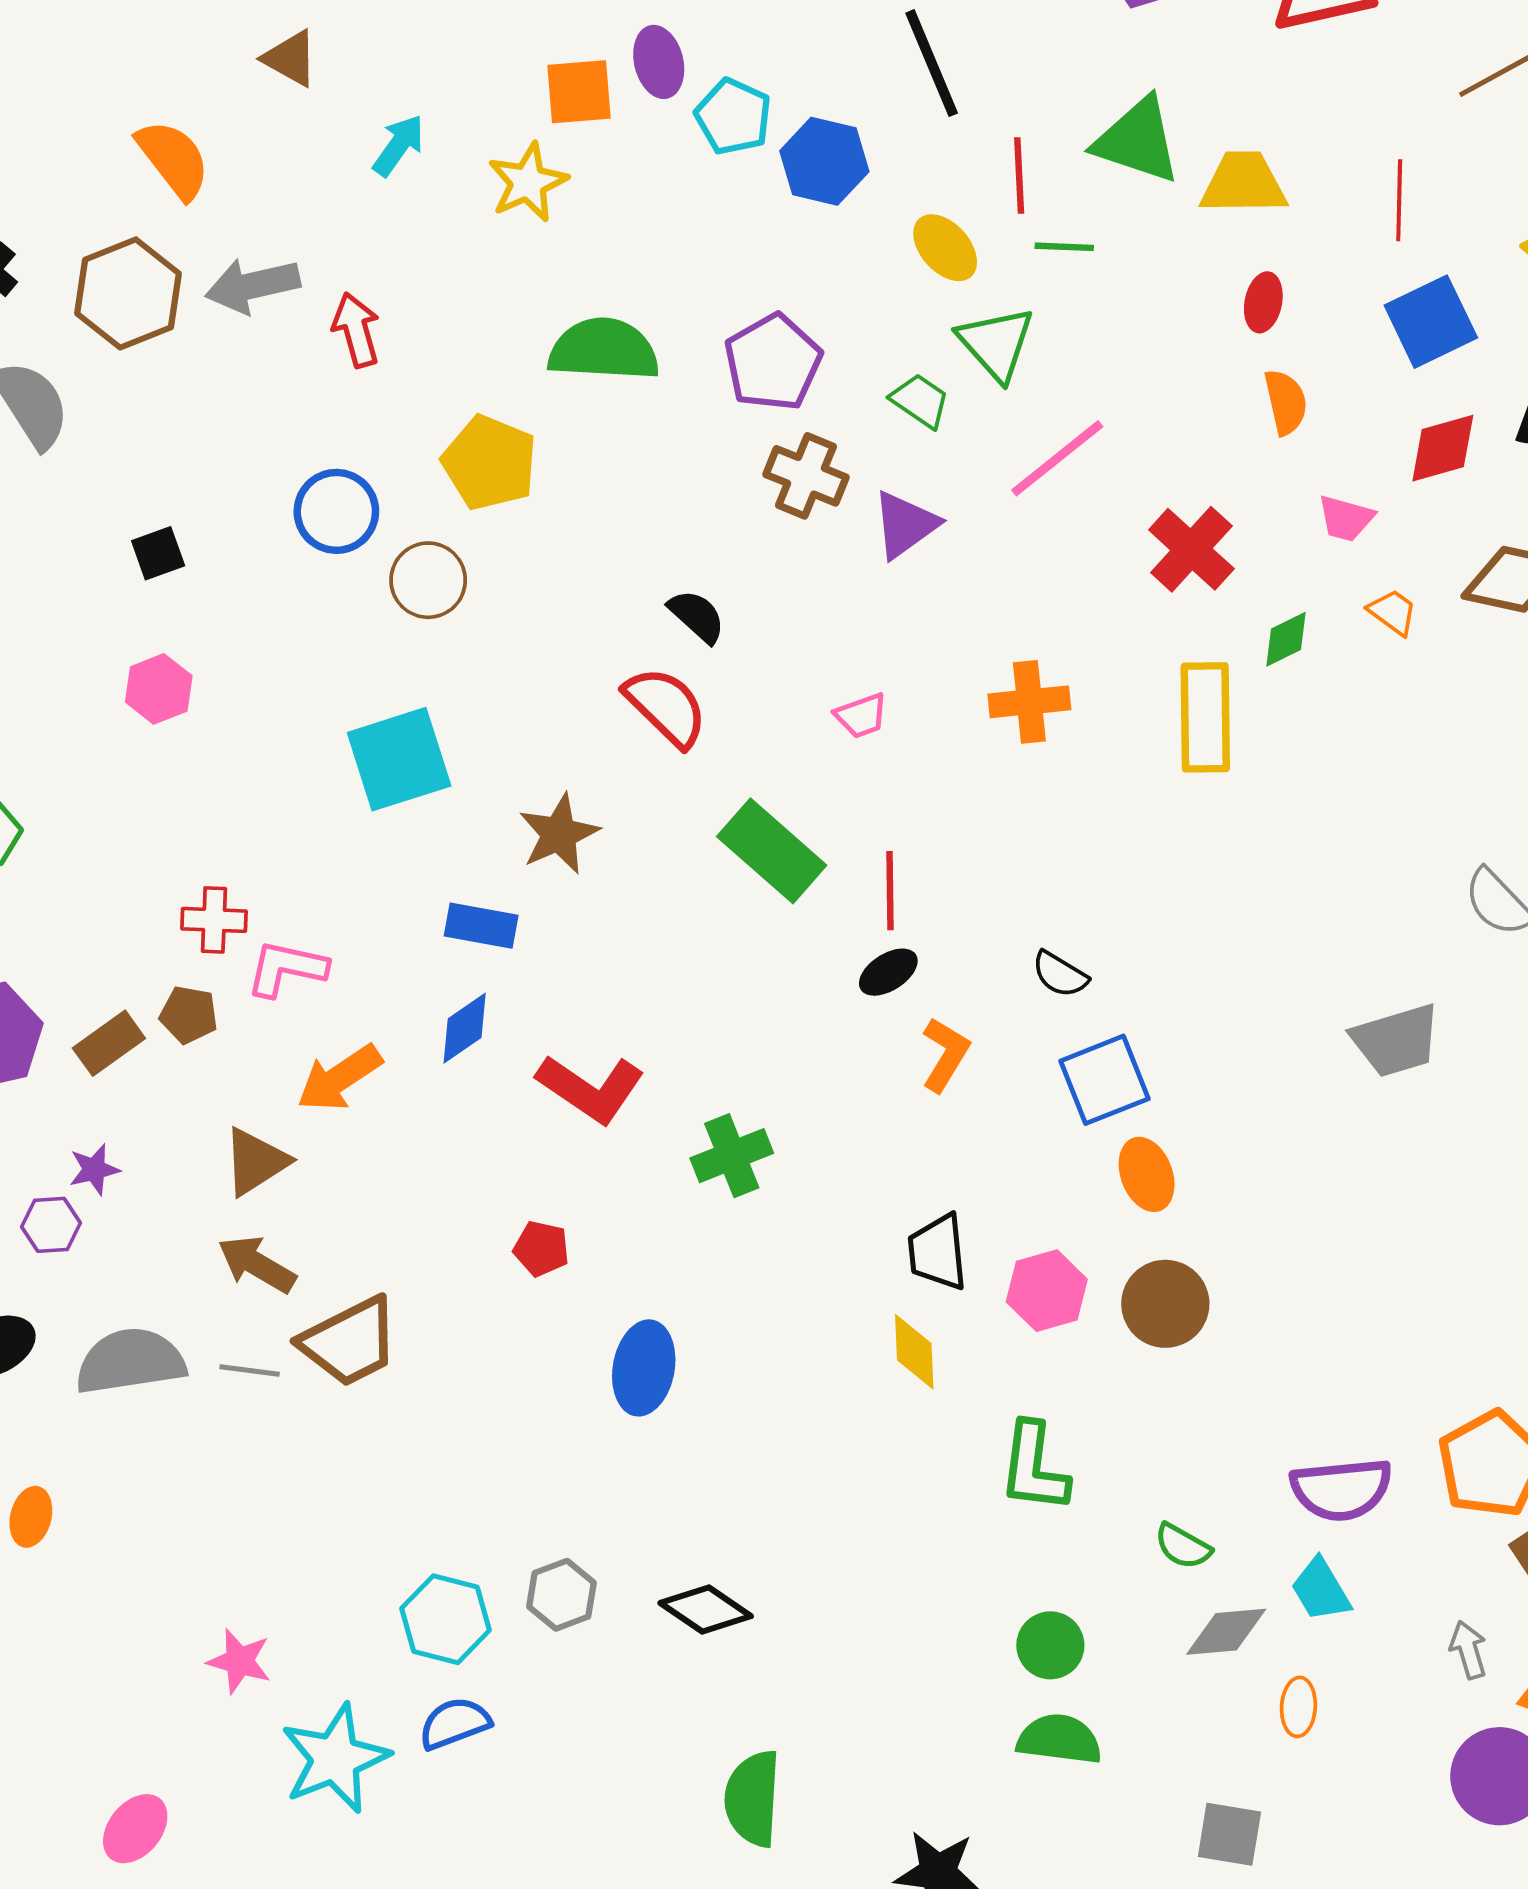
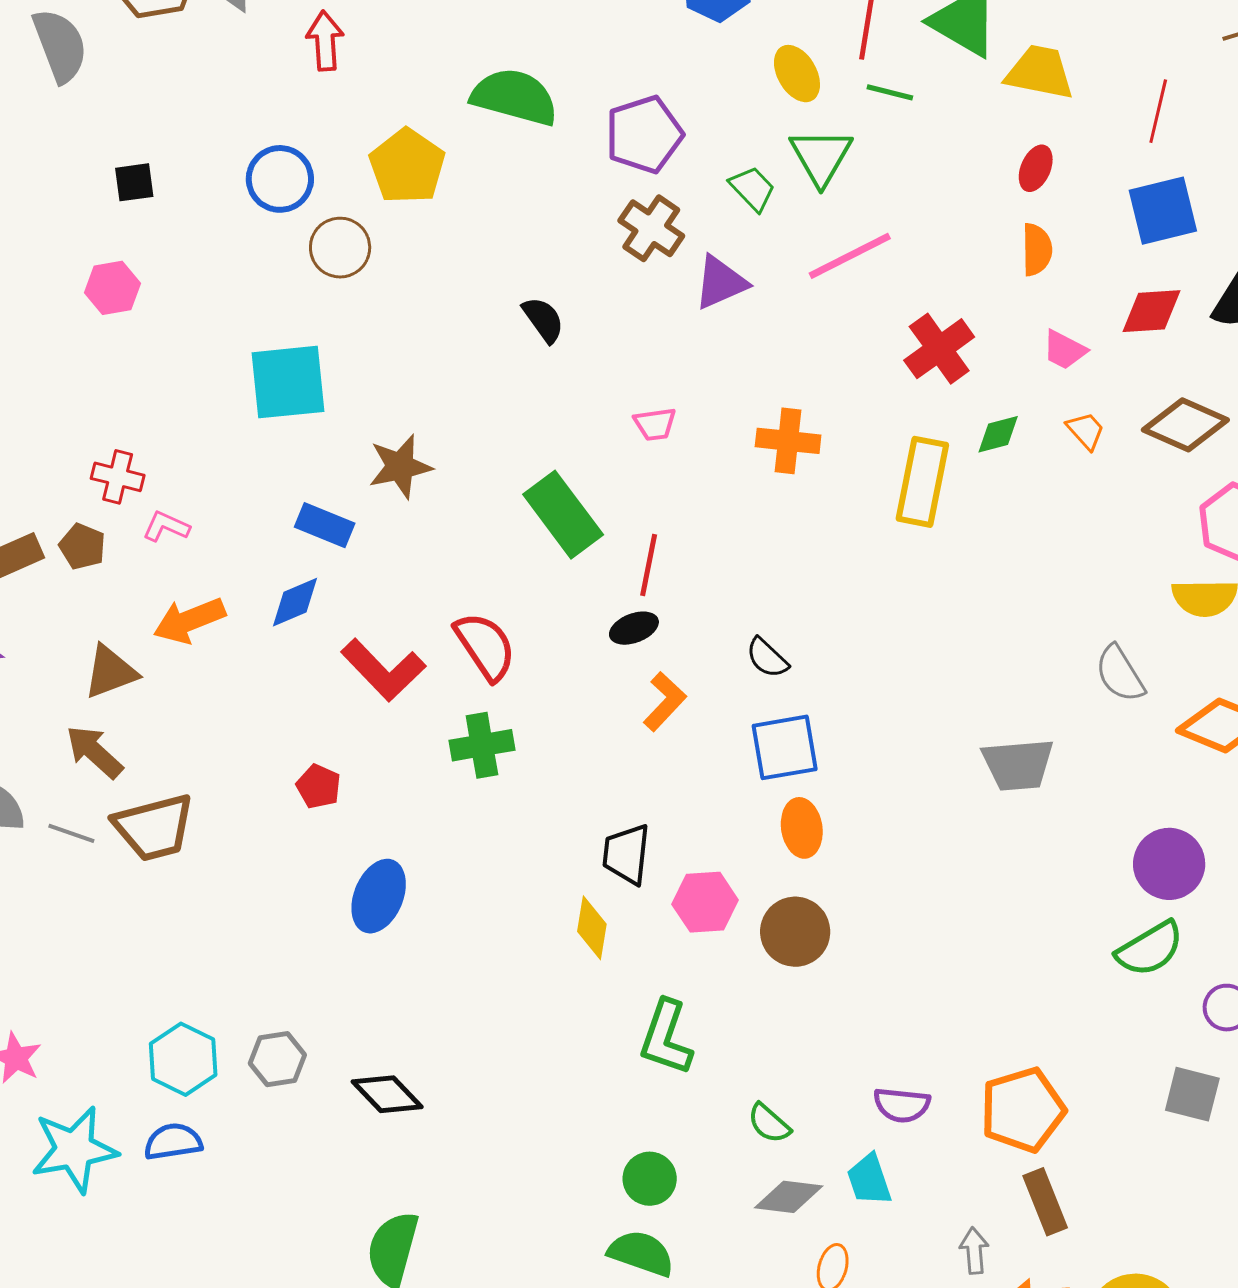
red semicircle: (666, 707) -> (485, 646), moved
pink L-shape: (287, 968) -> (166, 527), size x0.7
purple semicircle: (1341, 1489) -> (902, 1105), size x0.7

